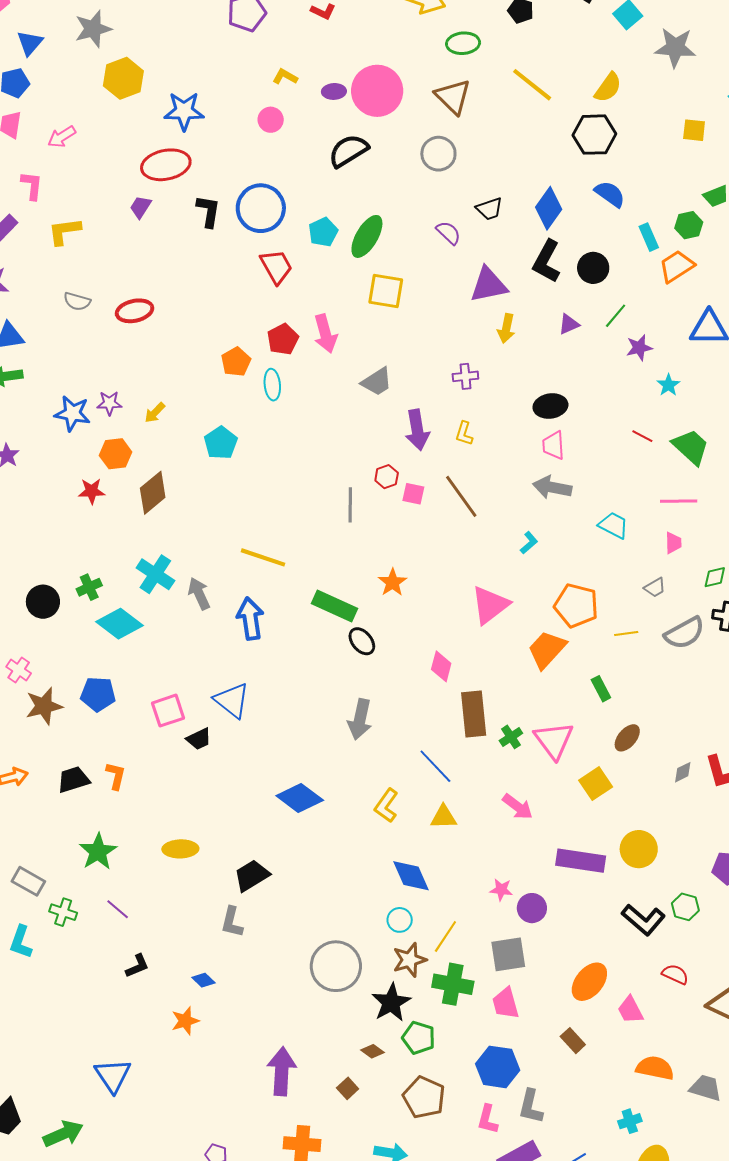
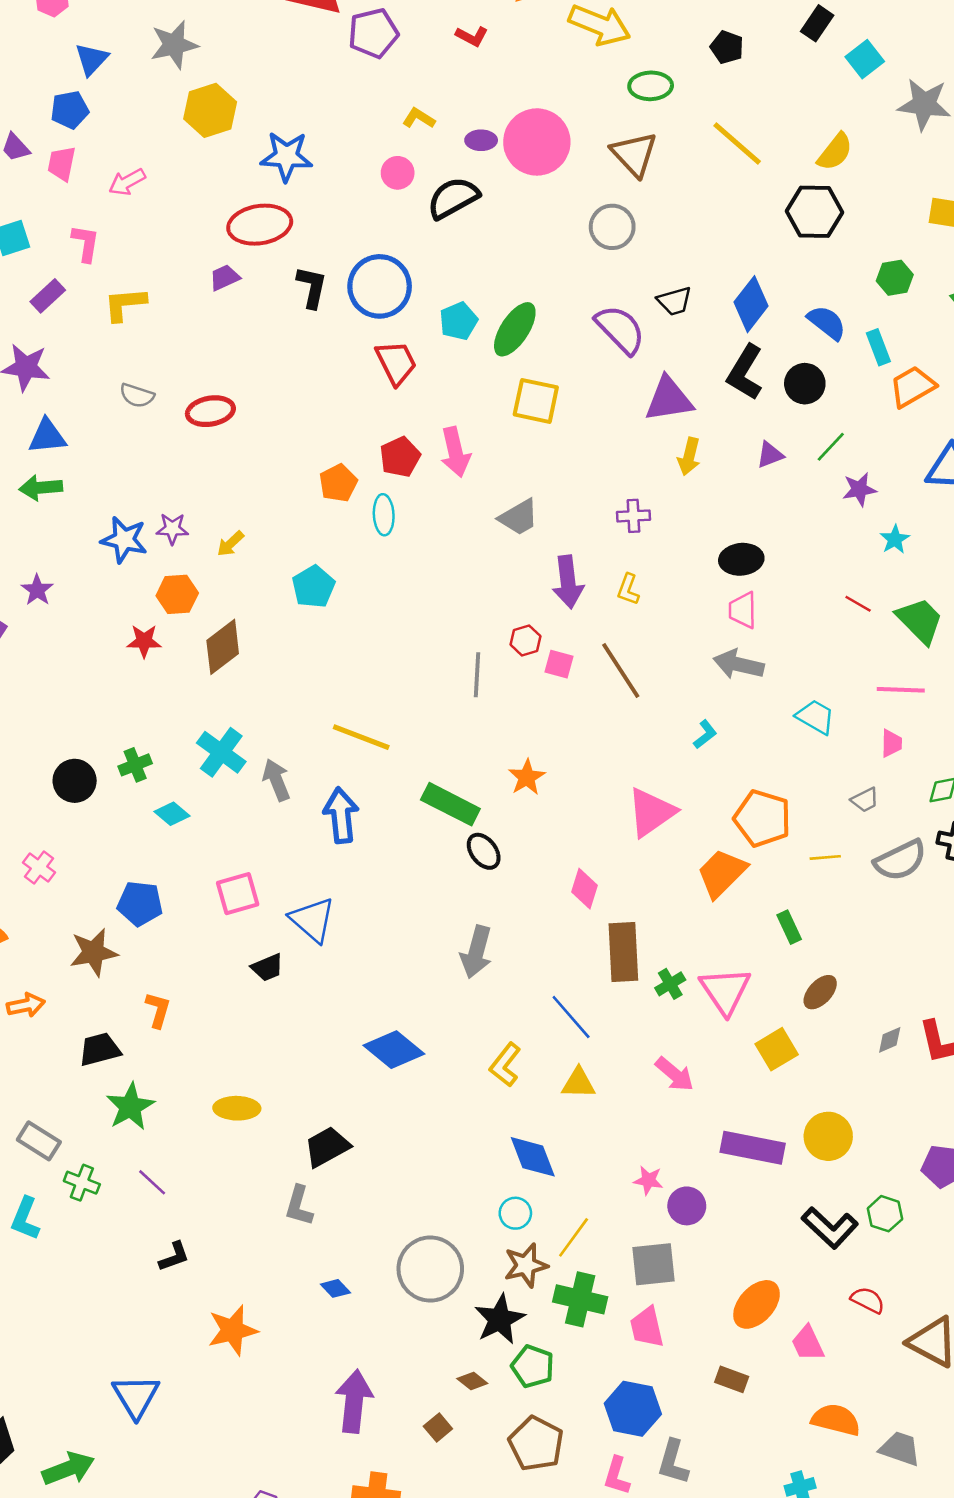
black semicircle: (348, 151) -> (453, 198), moved
blue semicircle: (610, 194) -> (827, 323), moved
purple trapezoid: (141, 207) -> (224, 278), turned 30
green hexagon: (689, 225) -> (895, 278), moved
purple semicircle: (448, 233) -> (620, 329), size x1.6
cyan diamond: (120, 624) -> (172, 814), size x0.6
brown star: (44, 706) -> (94, 952), moved
pink square: (168, 711) -> (238, 894), moved
black trapezoid: (73, 780) -> (100, 1049), moved
blue diamond: (203, 980) -> (335, 1288), moved
orange star: (185, 1021) -> (233, 1330), size x1.4
brown rectangle: (573, 1041) -> (732, 1379), turned -30

